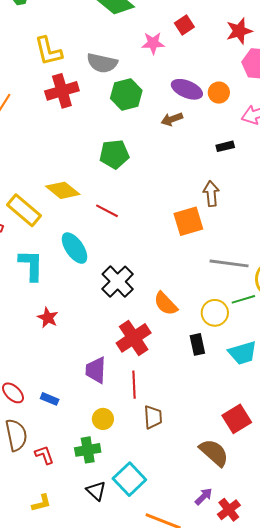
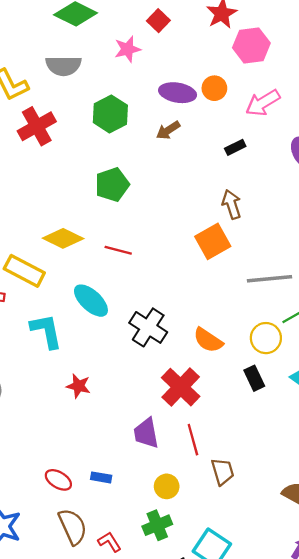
gray semicircle: (102, 63) -> (63, 66), moved

